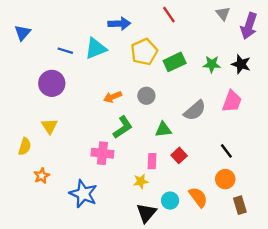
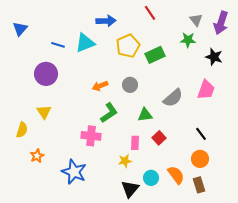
gray triangle: (223, 14) -> (196, 20), moved
green star: (212, 64) -> (188, 40), moved
brown rectangle: (240, 205) -> (199, 185), moved

